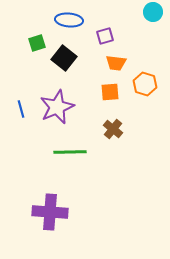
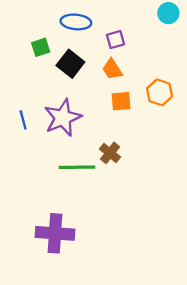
orange trapezoid: (116, 63) -> (112, 69), moved, turned 50
brown cross: (113, 129) -> (110, 153), moved

